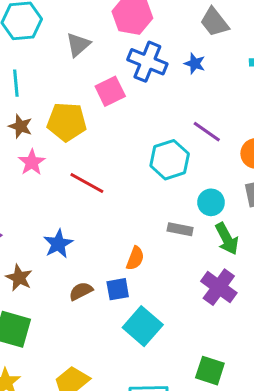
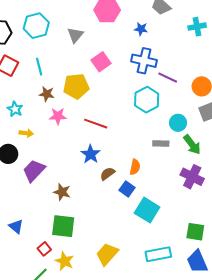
blue cross: (147, 62) -> (144, 61), moved
blue star: (195, 64) -> (141, 29), moved
pink star: (32, 162) -> (58, 116), turned -30
blue star: (58, 244) -> (91, 154), moved
blue square: (118, 289) -> (127, 189), turned -35
brown semicircle: (81, 291) -> (107, 174), moved

